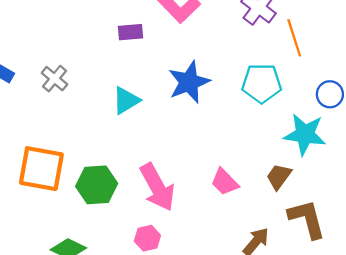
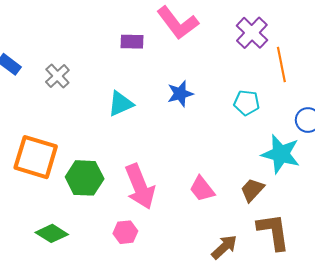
blue star: (189, 82) -> (180, 94), size x0.7
cyan pentagon: (262, 83) -> (247, 103), size x0.7

